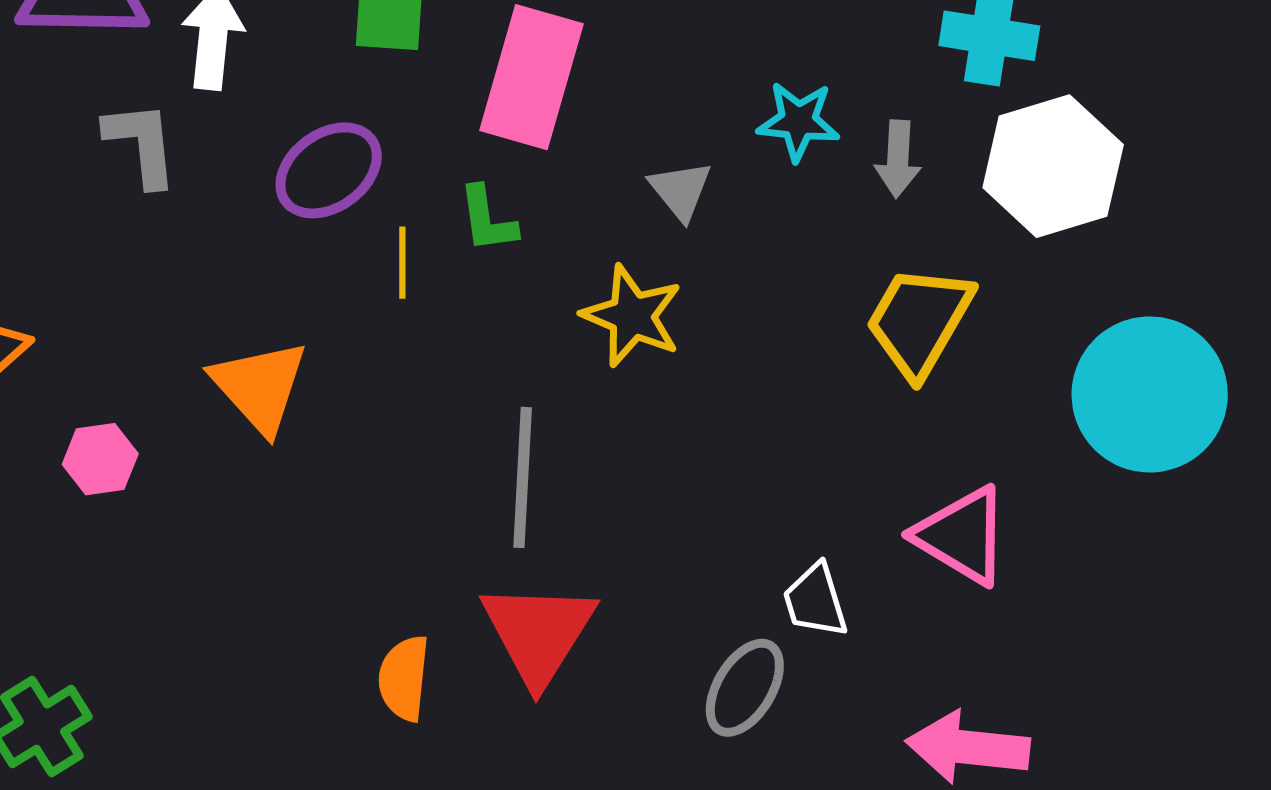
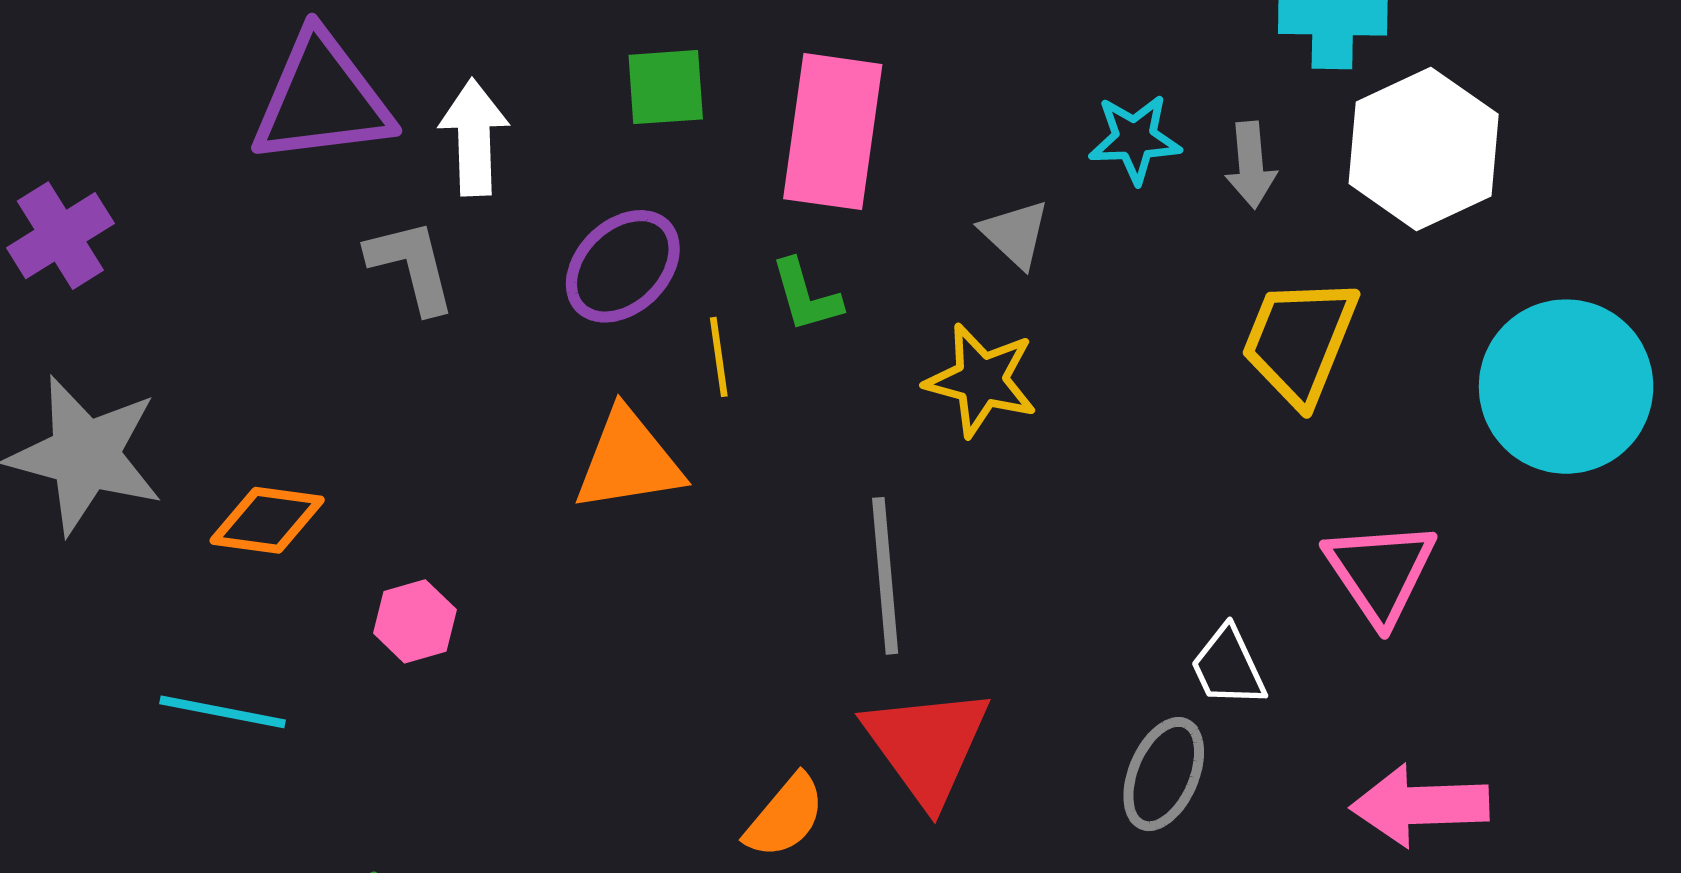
orange triangle: (260, 386) -> (628, 461), moved, turned -49
pink triangle: (962, 536) -> (1380, 572), turned 33
orange semicircle: (404, 678) -> (785, 816), turned -138

